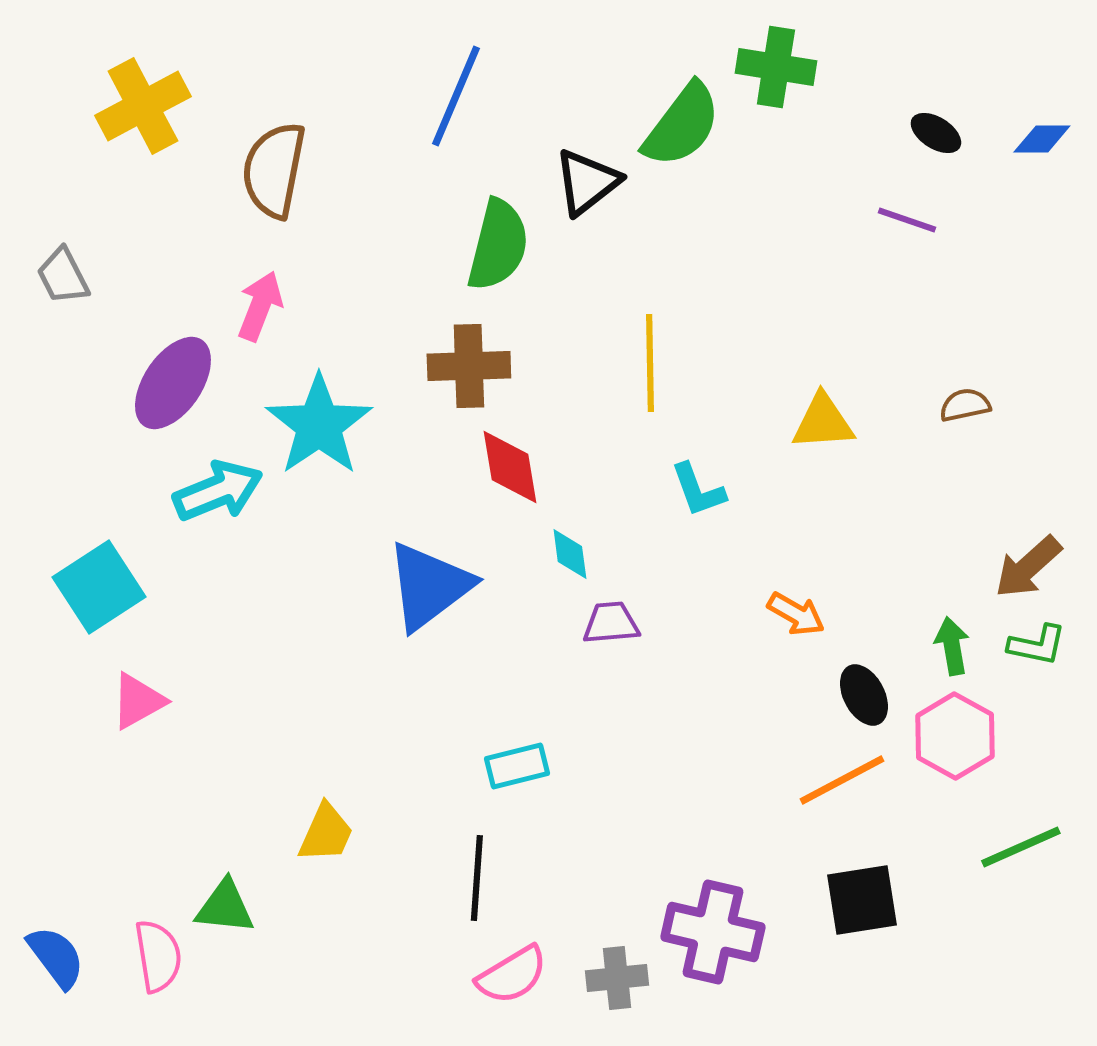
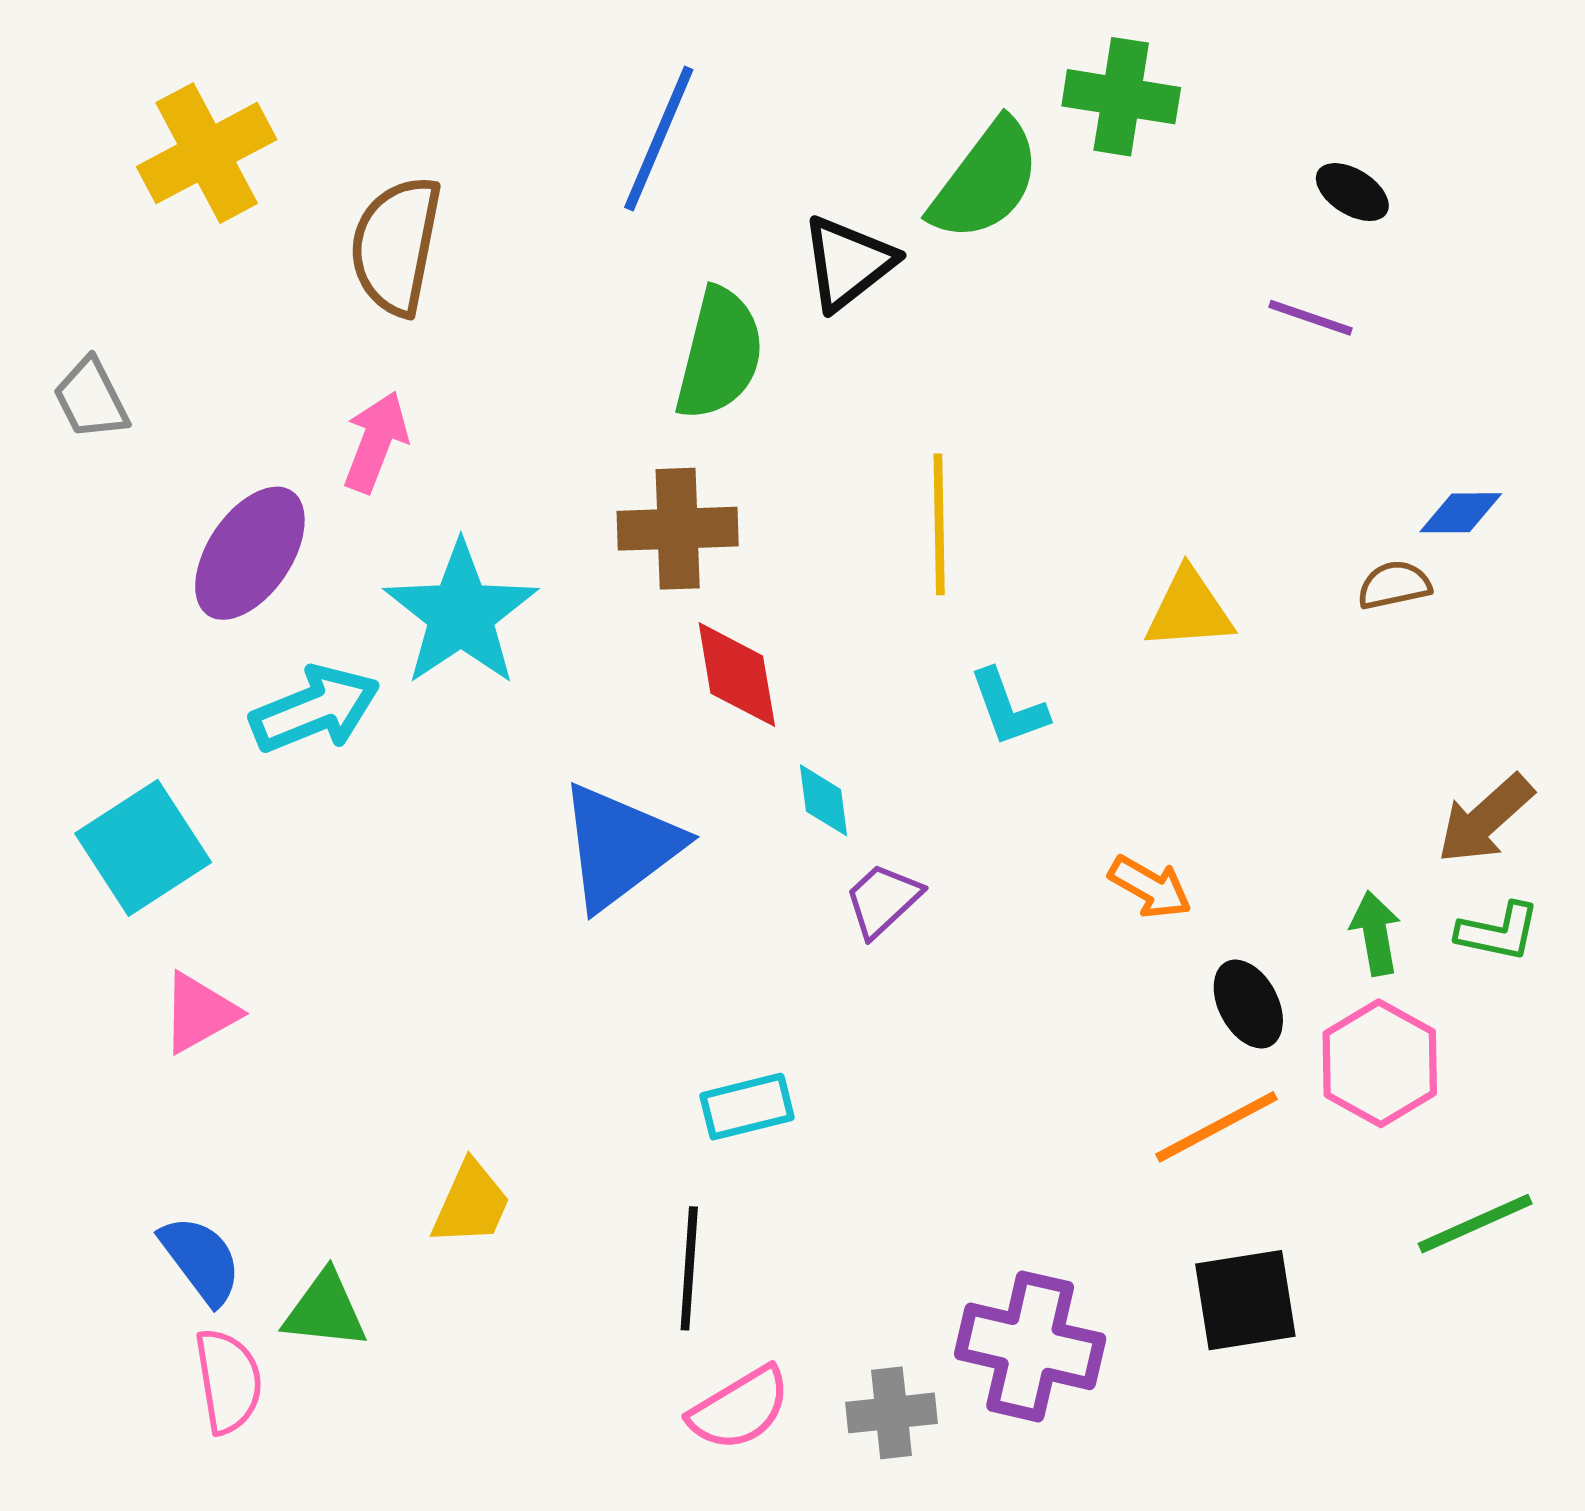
blue diamond: (1042, 139) -> (1461, 513), moved
purple trapezoid: (611, 623) -> (883, 900), turned -38
blue semicircle: (56, 957) -> (201, 1260), moved

